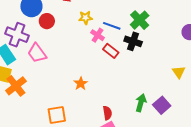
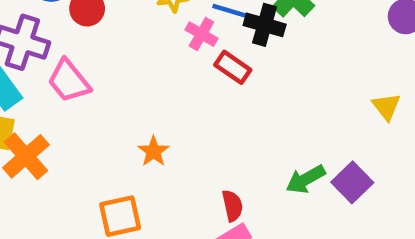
black cross: (133, 41) -> (265, 25), moved
orange star: (81, 84) -> (153, 151), moved
green arrow: (141, 103) -> (306, 179), turned -132

